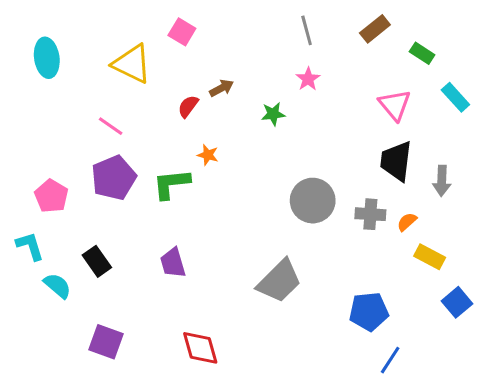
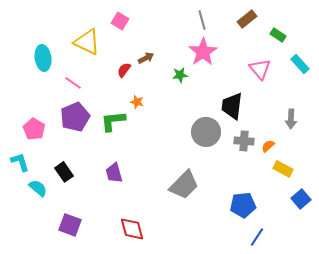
cyan ellipse: (47, 58) -> (43, 58), moved
pink star: (308, 79) -> (203, 52), size x1.8
black trapezoid: (396, 161) -> (232, 106), moved

